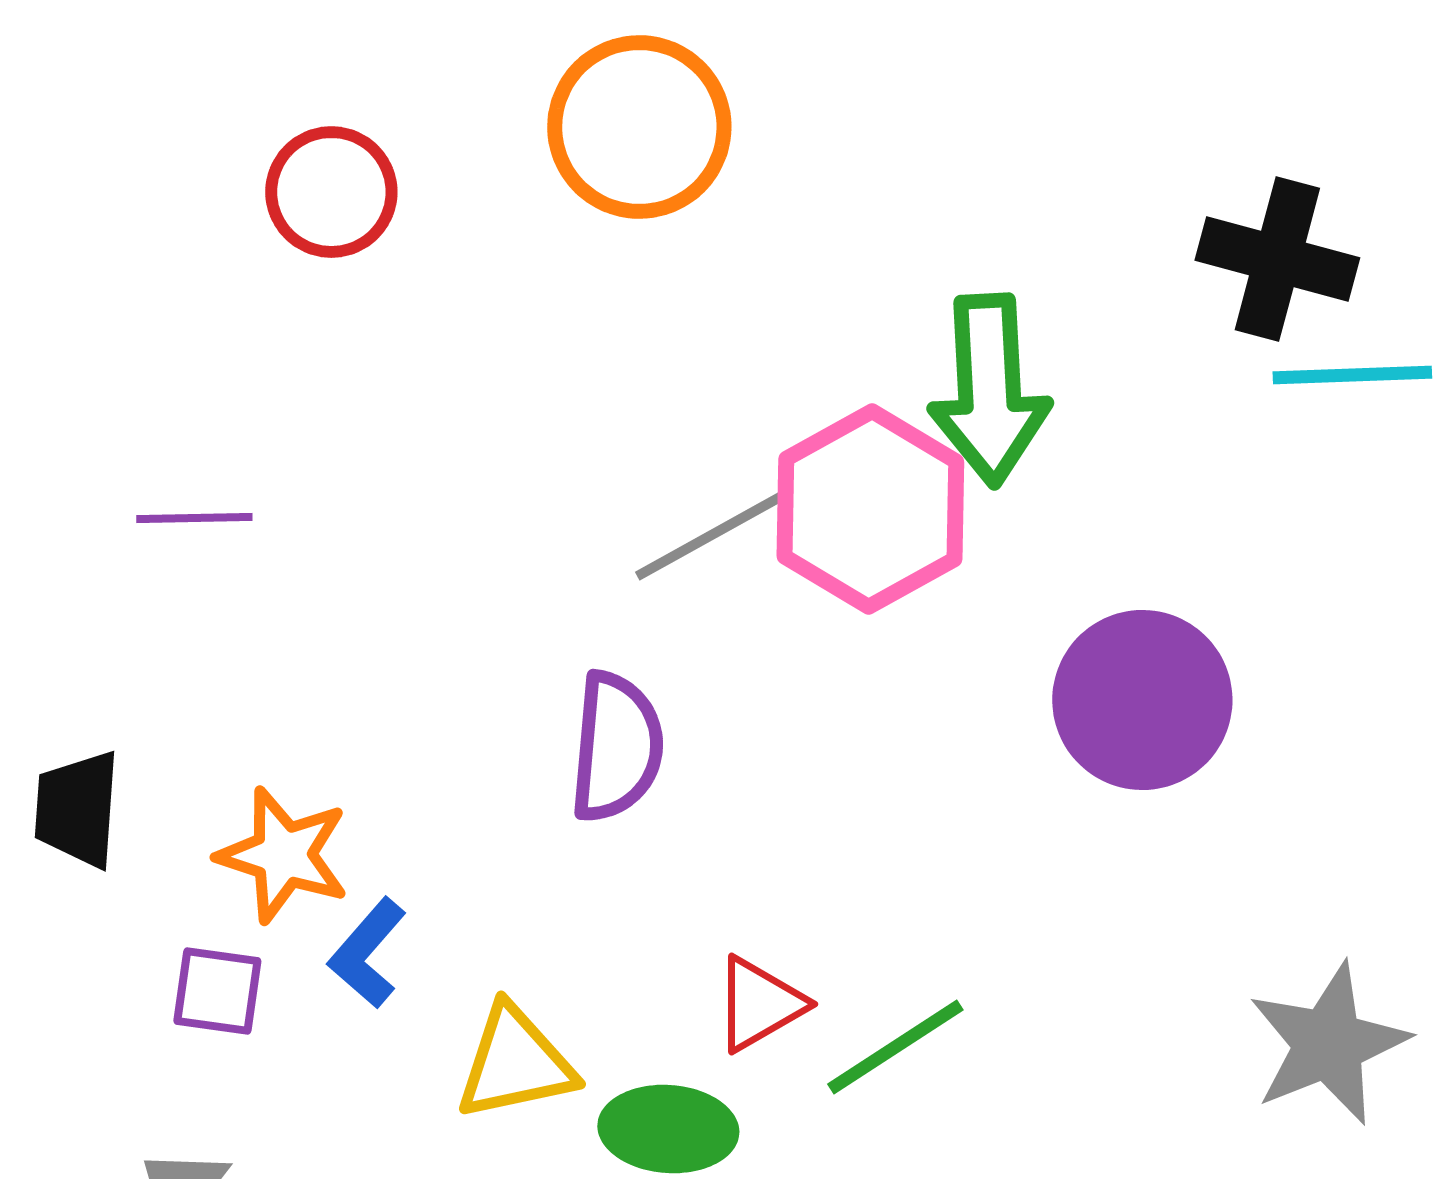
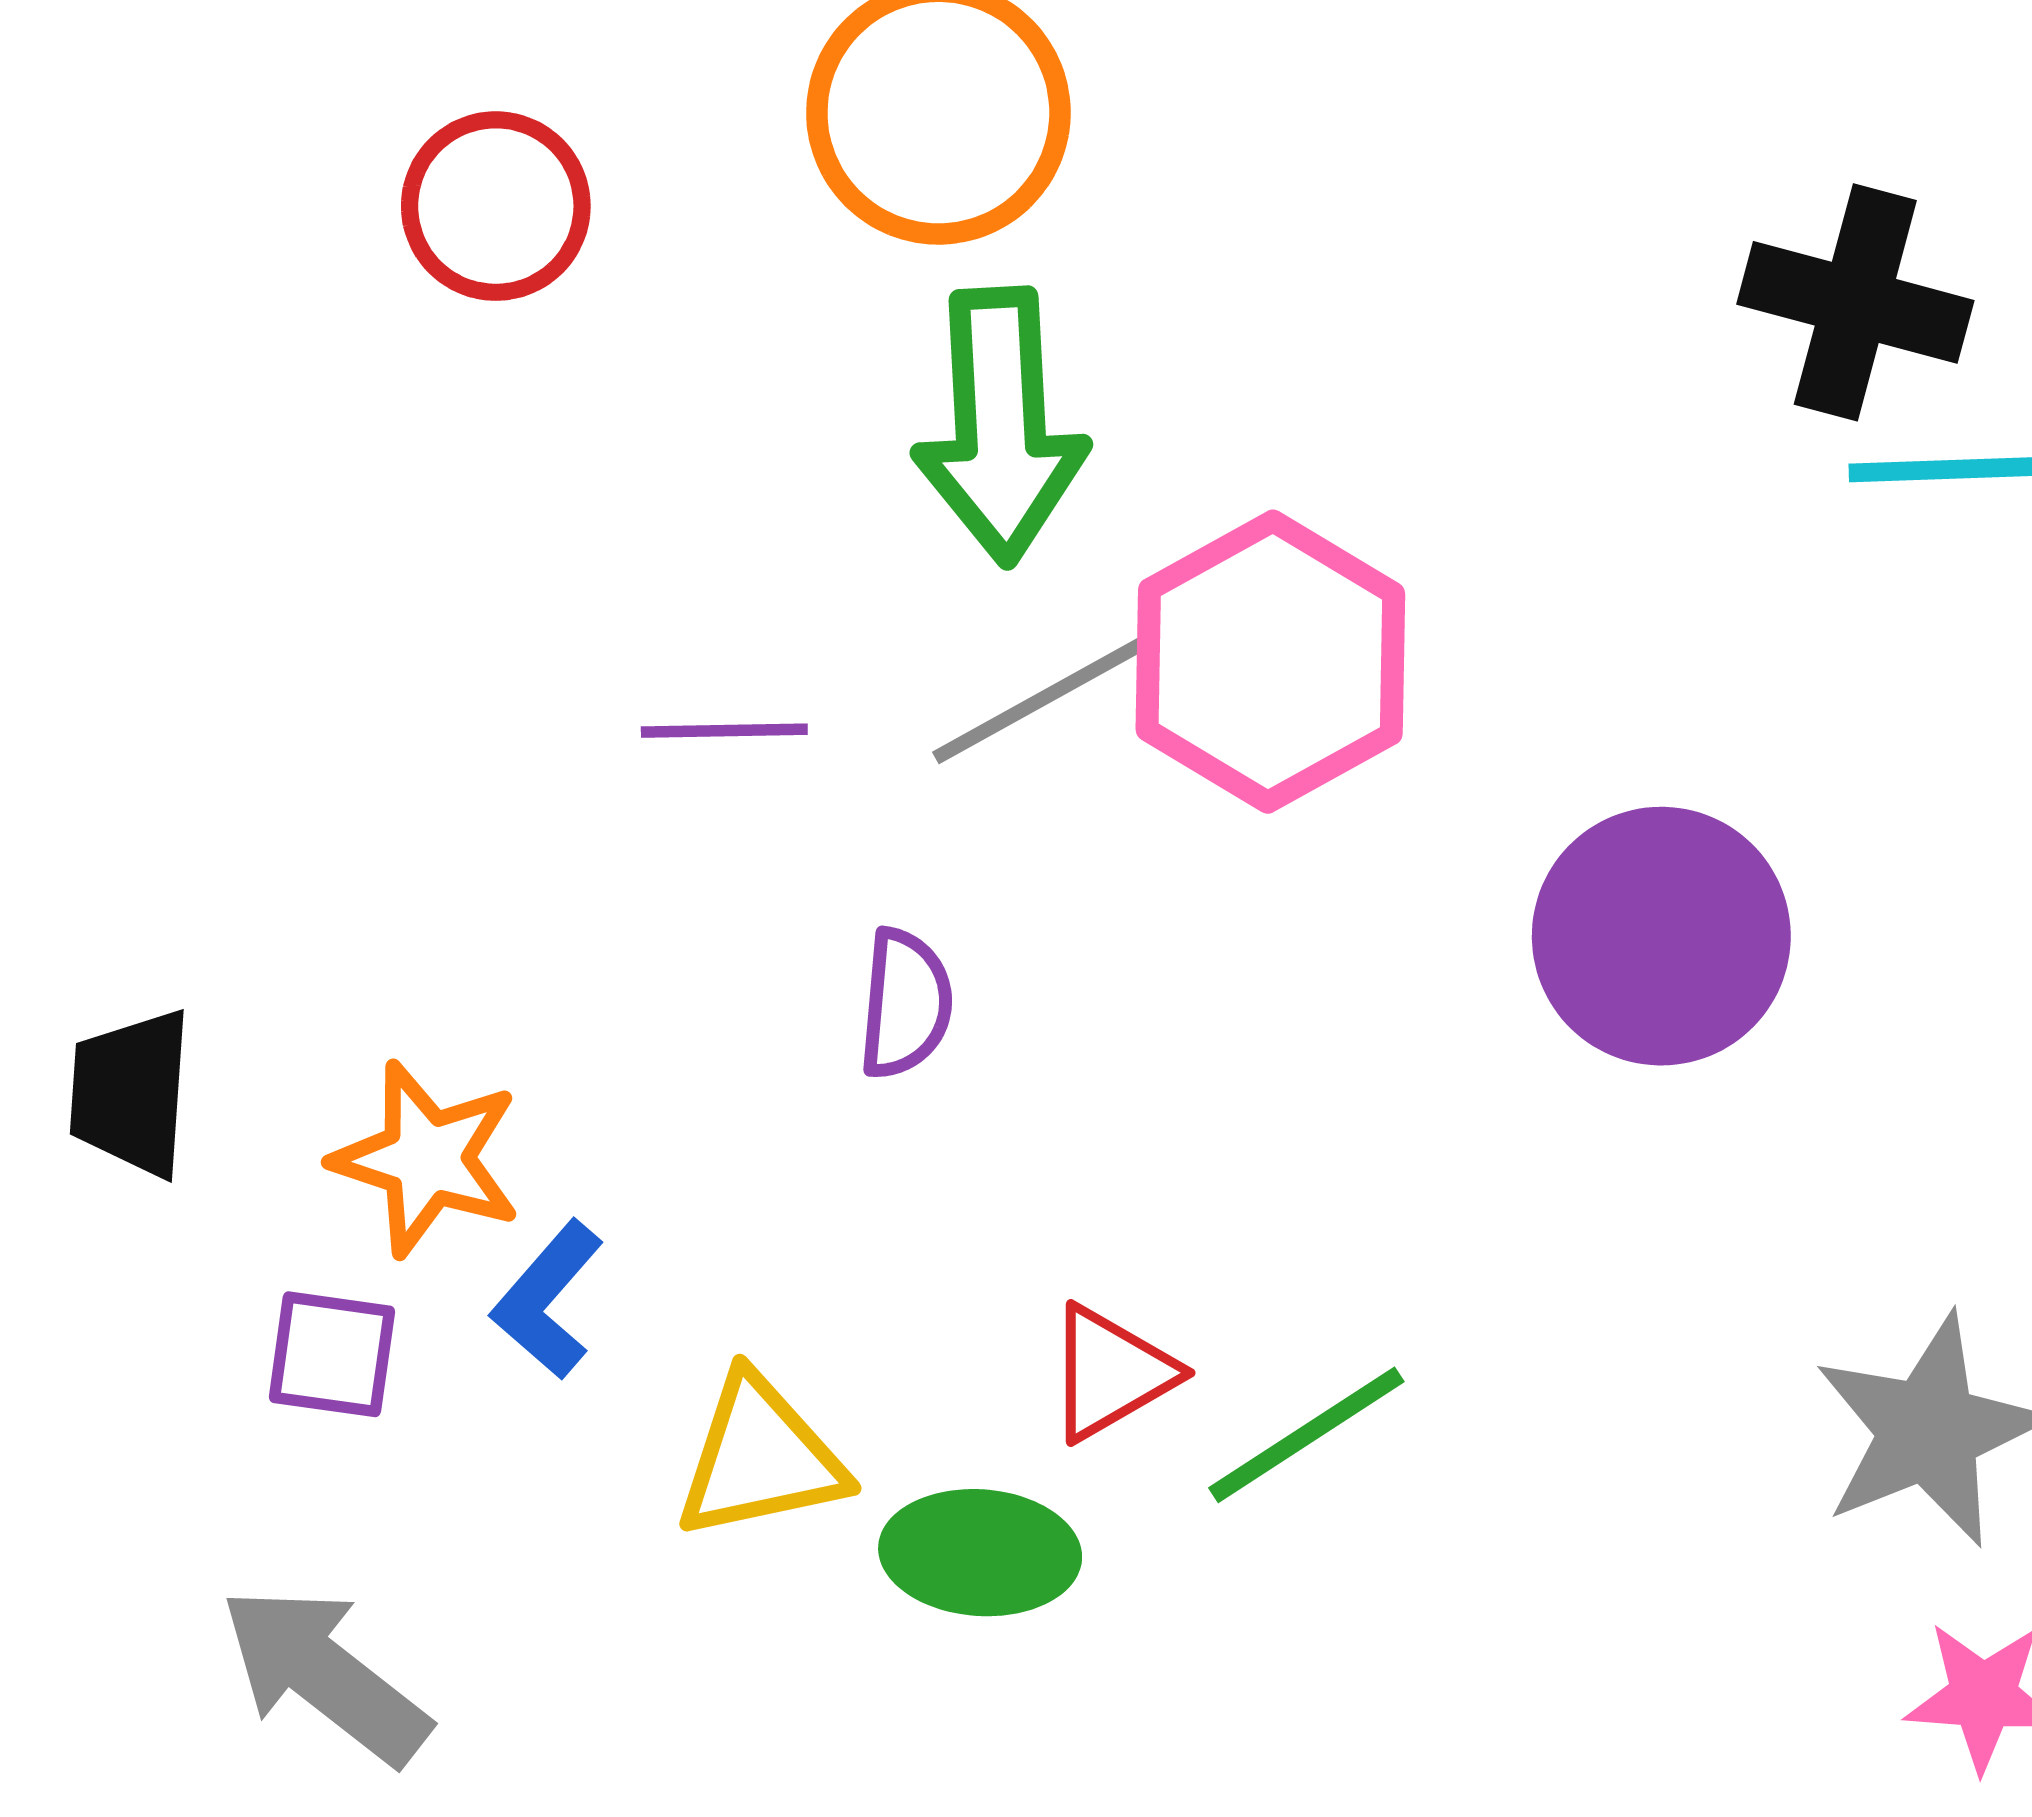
green arrow: (989, 390) -> (1000, 426), moved
purple line: (194, 518) -> (724, 731), moved
purple semicircle: (616, 747) -> (905, 1004), size x0.7

